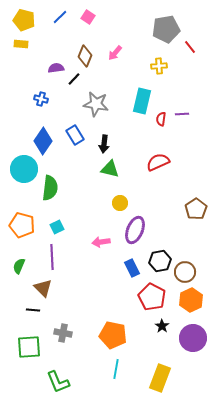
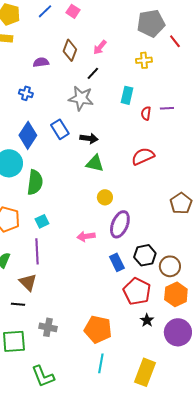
black line: (74, 79) -> (93, 73), moved
cyan rectangle: (142, 101) -> (127, 95), size x0.7
black arrow: (104, 144) -> (89, 138), turned -90

